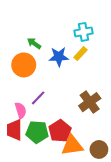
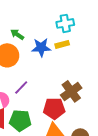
yellow rectangle: (80, 54) -> (62, 44), turned 32
red pentagon: (60, 131) -> (54, 108), moved, turned 30

